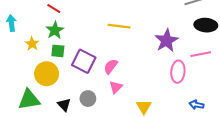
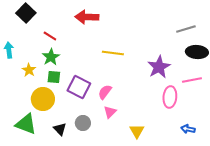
green triangle: (29, 100) -> (26, 124), turned 30

